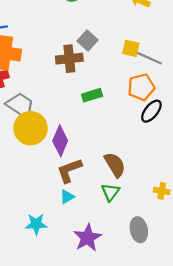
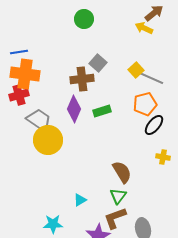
yellow square: (131, 48) -> (136, 70), turned 35
purple diamond: (60, 141) -> (74, 109), moved
brown L-shape: (69, 170) -> (115, 218), moved
yellow cross: (162, 191) -> (163, 157), moved

